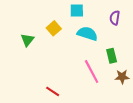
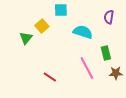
cyan square: (77, 10) -> (61, 10), moved
yellow square: (54, 28) -> (42, 26), moved
red line: (53, 91) -> (50, 77), moved

